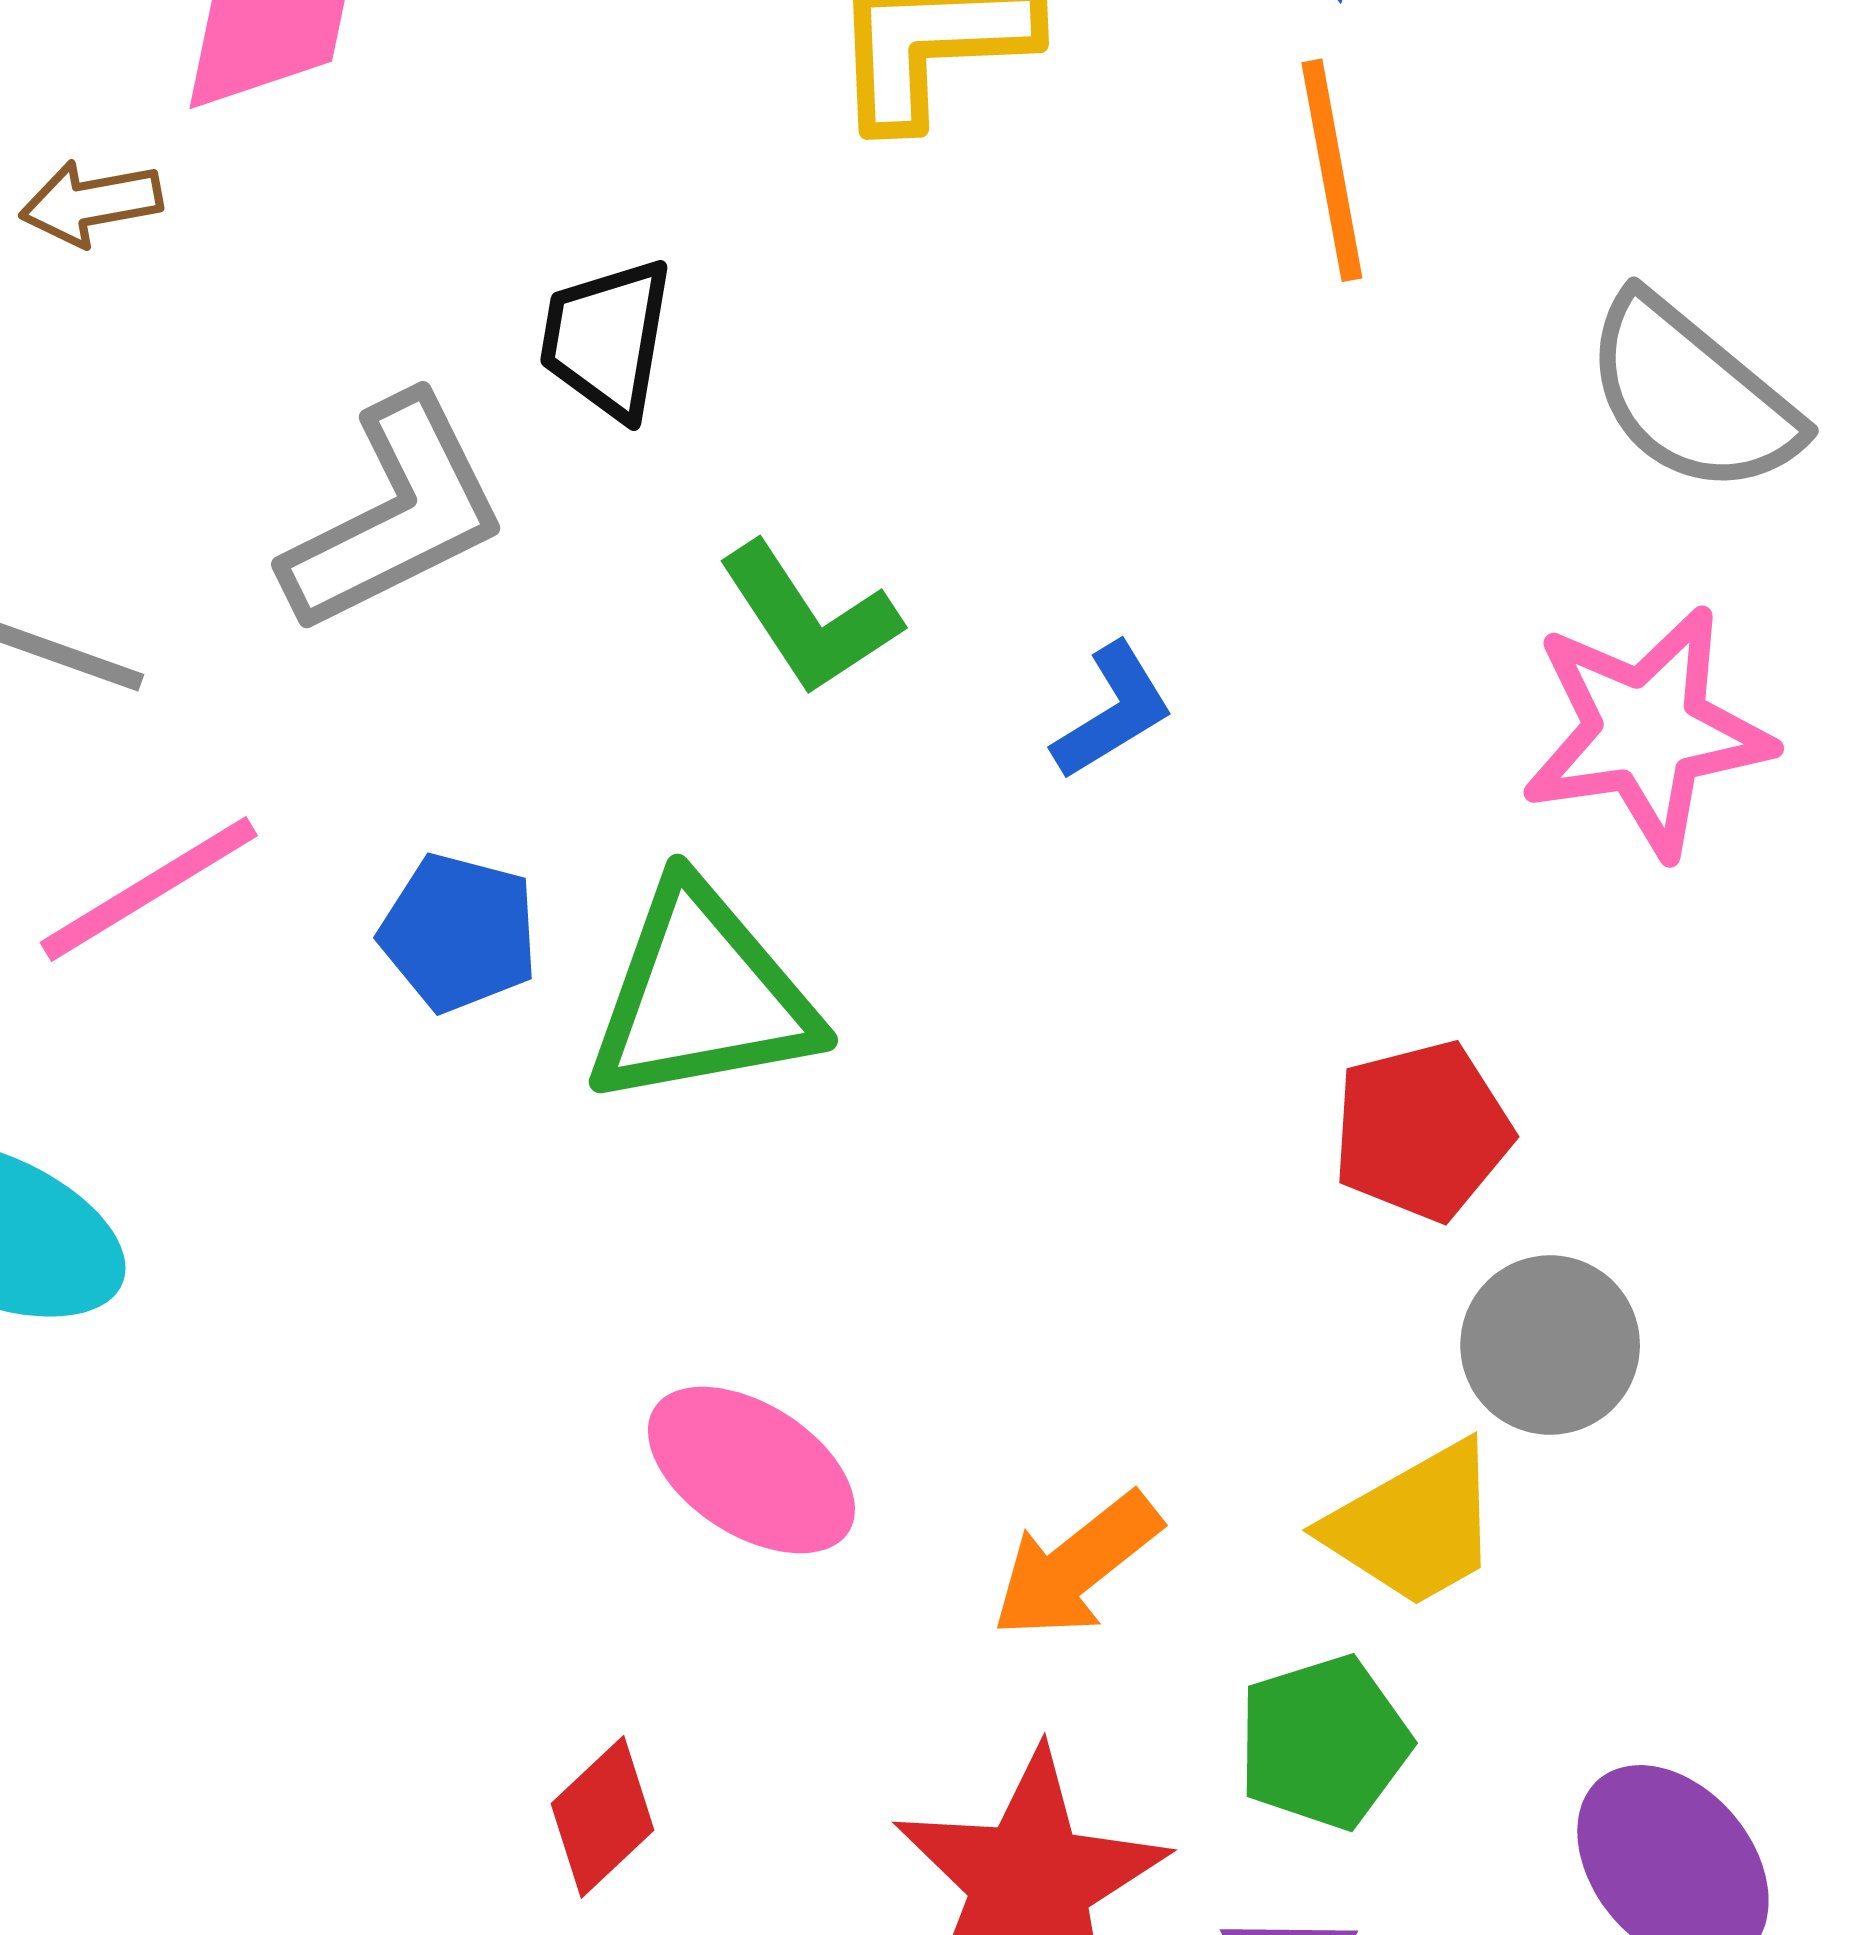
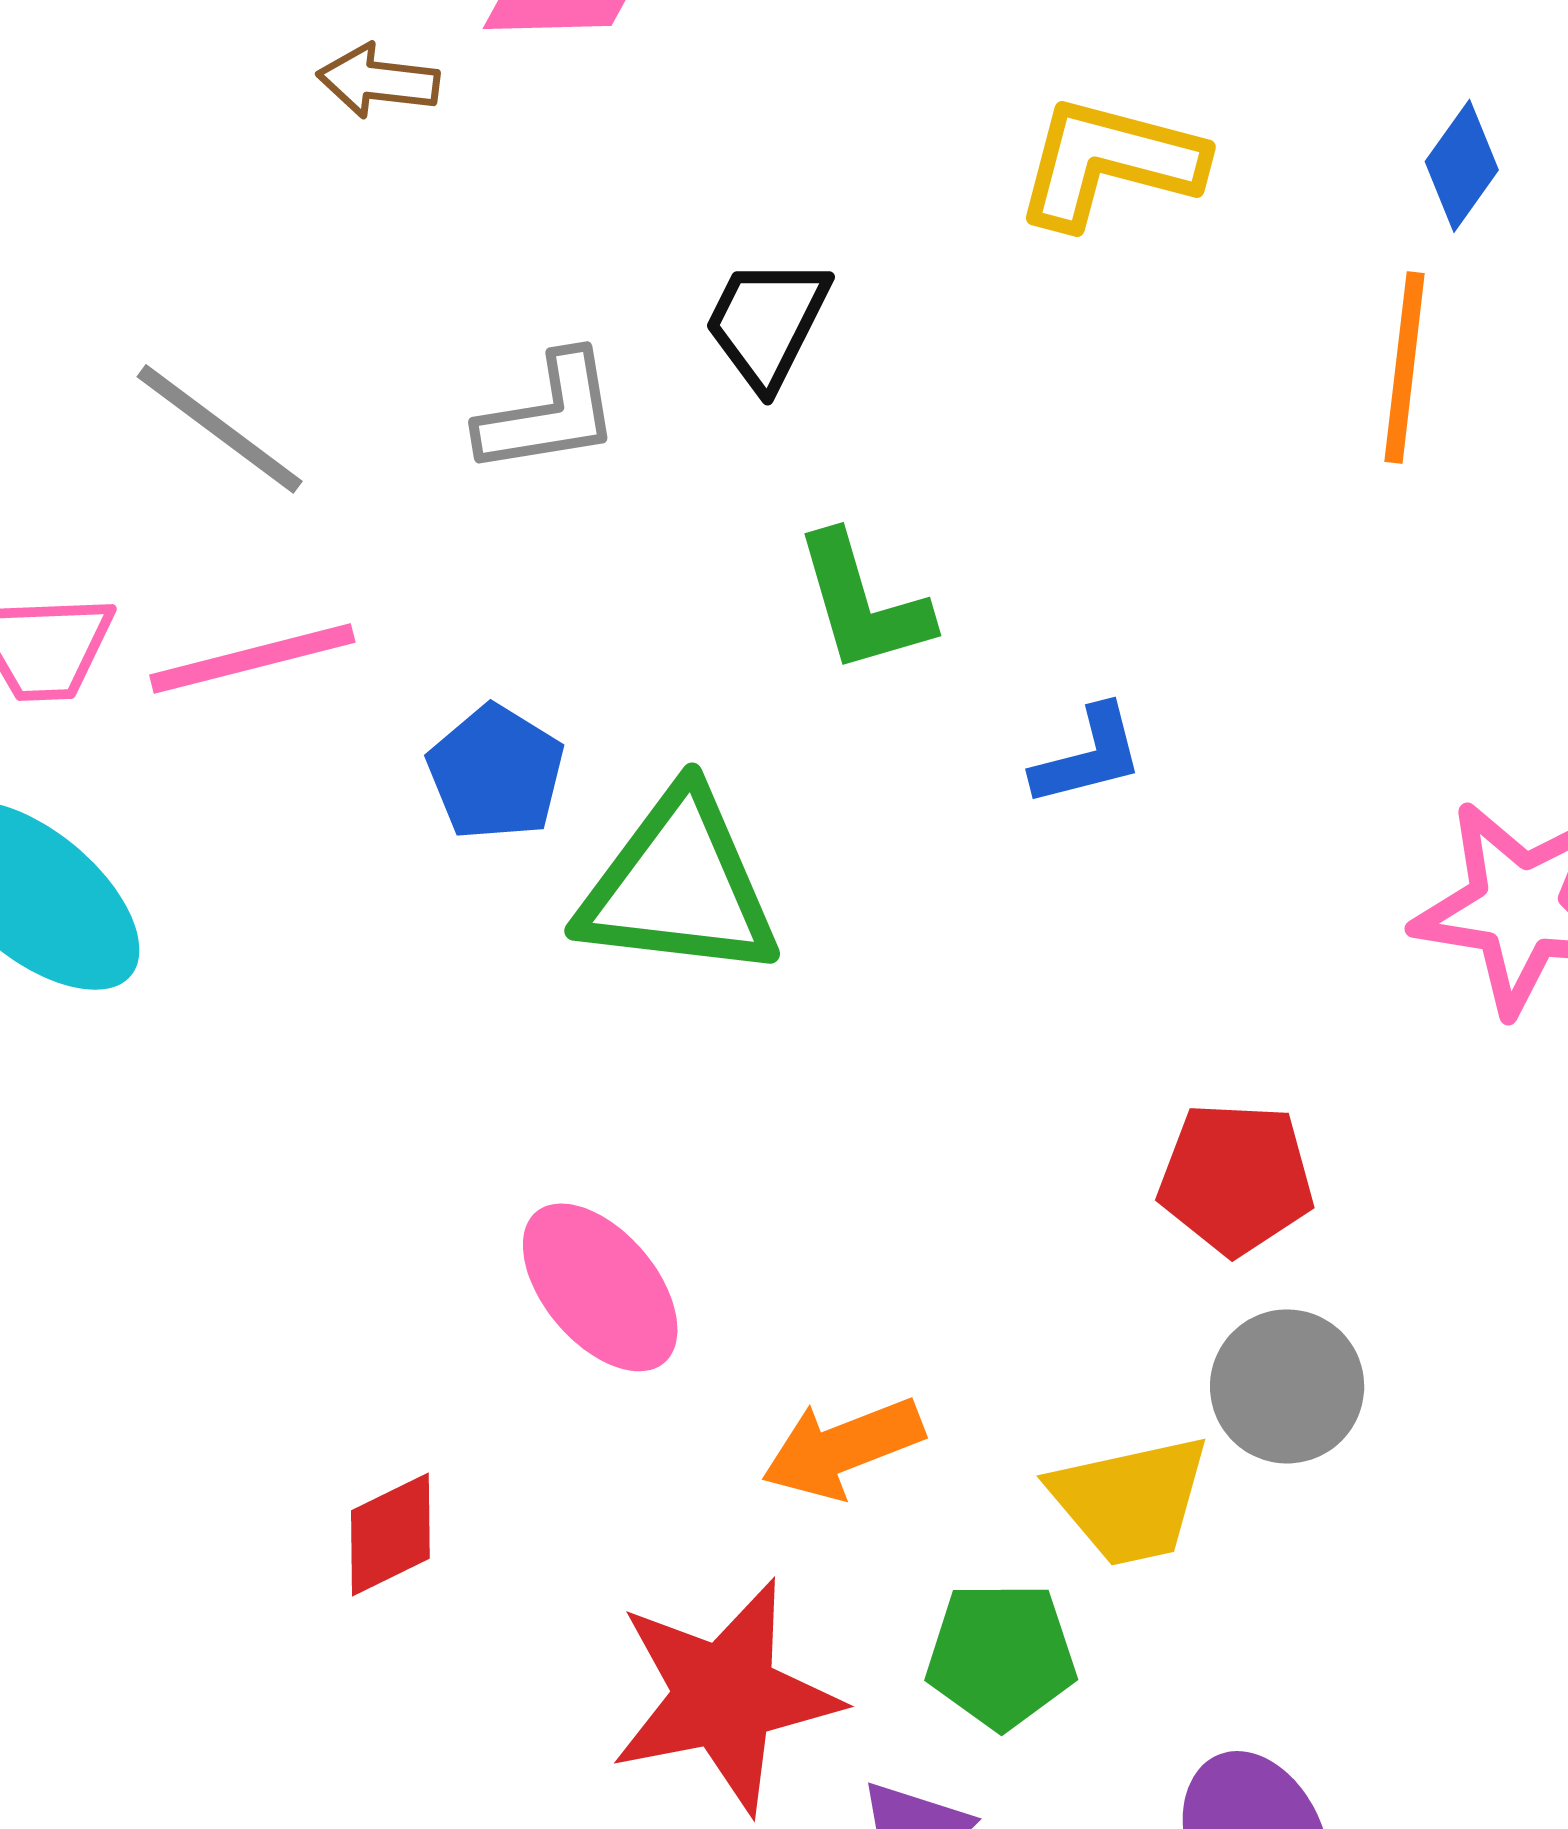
gray L-shape: (395, 515) -> (549, 414), size x0.7

